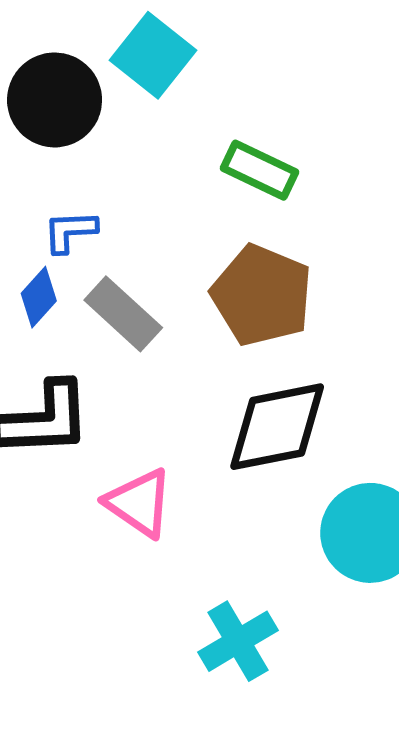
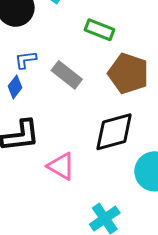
brown pentagon: (262, 295) -> (128, 73), moved
gray rectangle: (123, 314) -> (67, 75), moved

